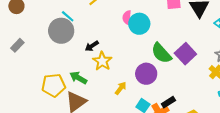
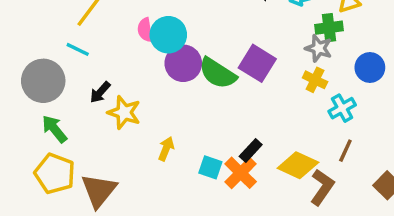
cyan line: (68, 16) -> (78, 49), moved
purple circle: (146, 74) -> (183, 63), moved
green arrow: (78, 78) -> (54, 129), moved, turned 36
yellow pentagon: (54, 85) -> (55, 174), turned -30

